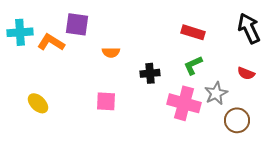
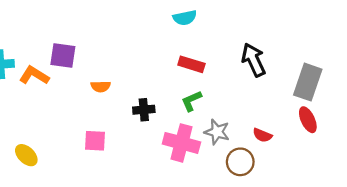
red semicircle: (246, 73) -> (262, 135), moved
gray star: (216, 93) -> (217, 132), turned -30
yellow ellipse: (38, 103) -> (26, 155), moved

